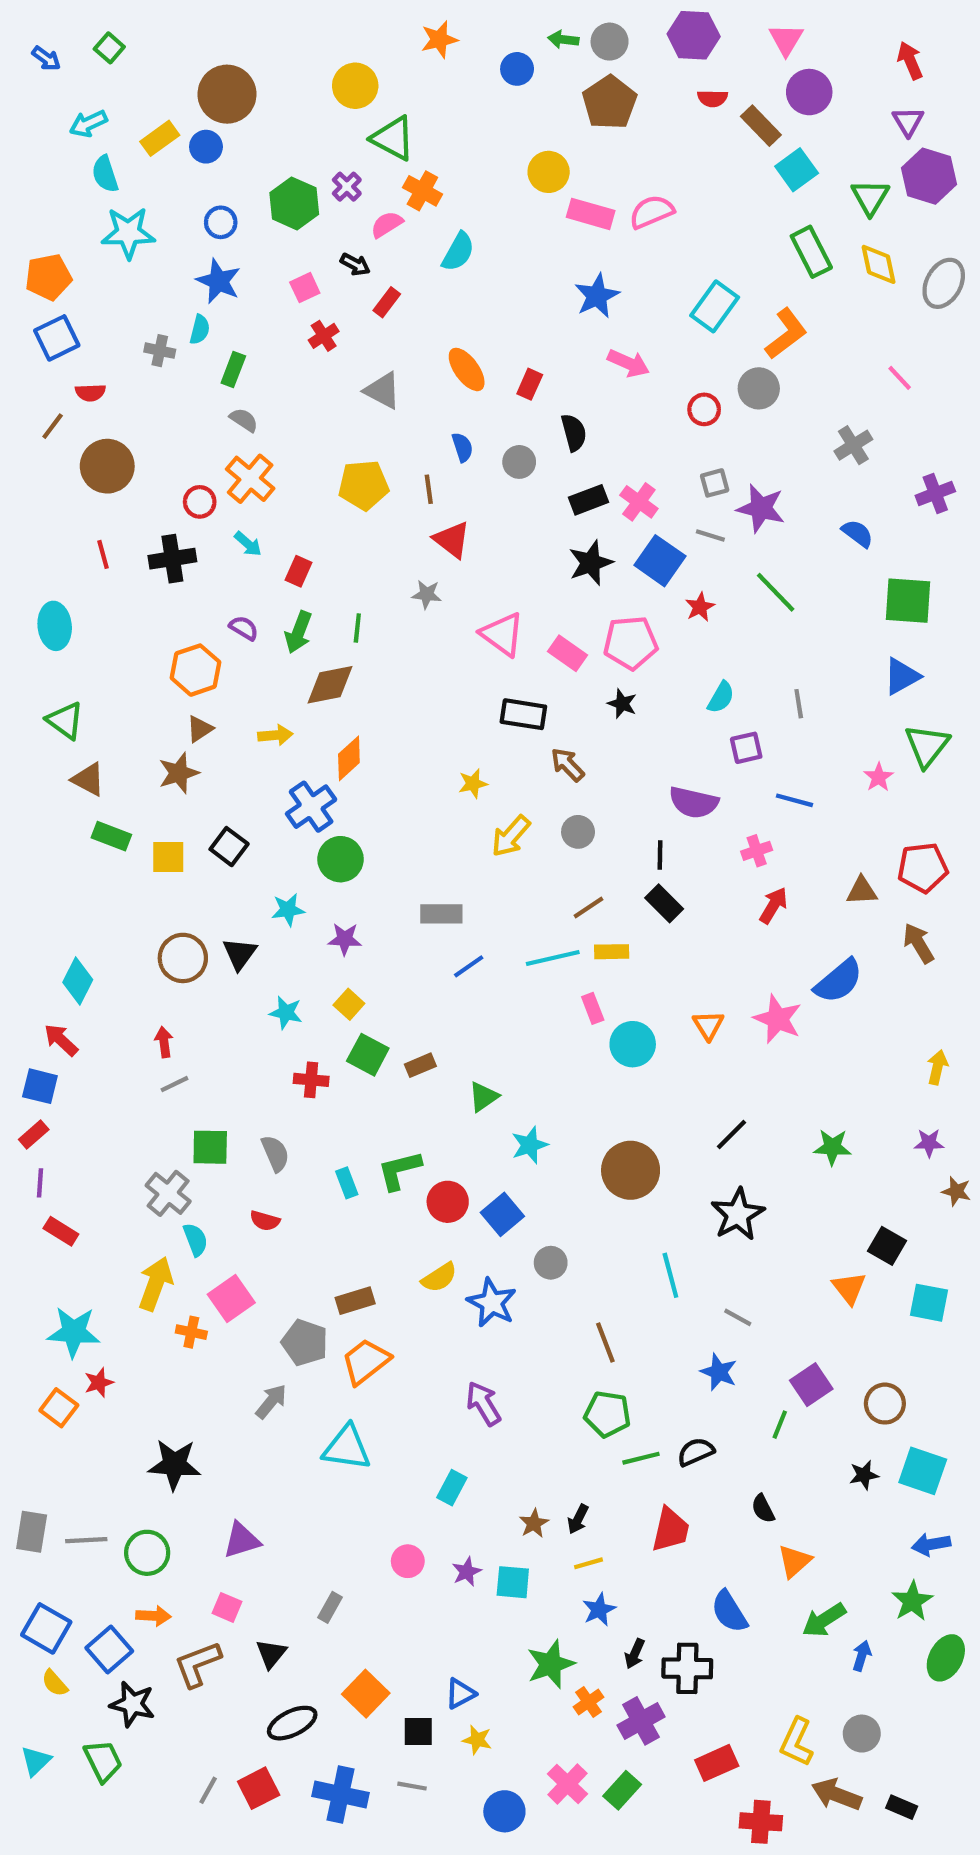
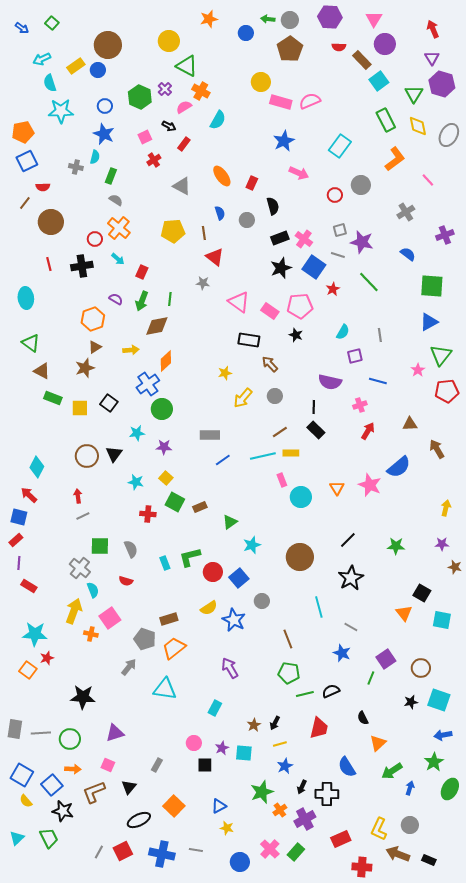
orange L-shape: (786, 334) -> (395, 159), moved
red pentagon: (923, 868) -> (447, 391), moved
black square: (418, 1731) -> (205, 765), moved

